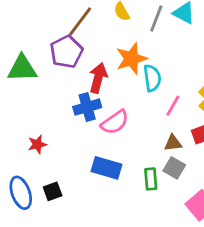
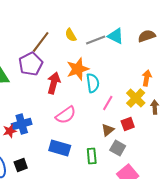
gray line: (156, 19) -> (96, 40), turned 48
blue cross: (87, 107) -> (22, 124), moved
brown triangle: (173, 143) -> (108, 130), turned -32
gray square: (174, 168) -> (118, 148), moved

